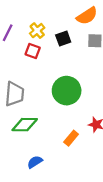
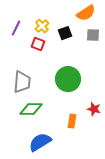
orange rectangle: (71, 138) -> (72, 121), turned -32
blue semicircle: (35, 162) -> (40, 142), size x1.6

